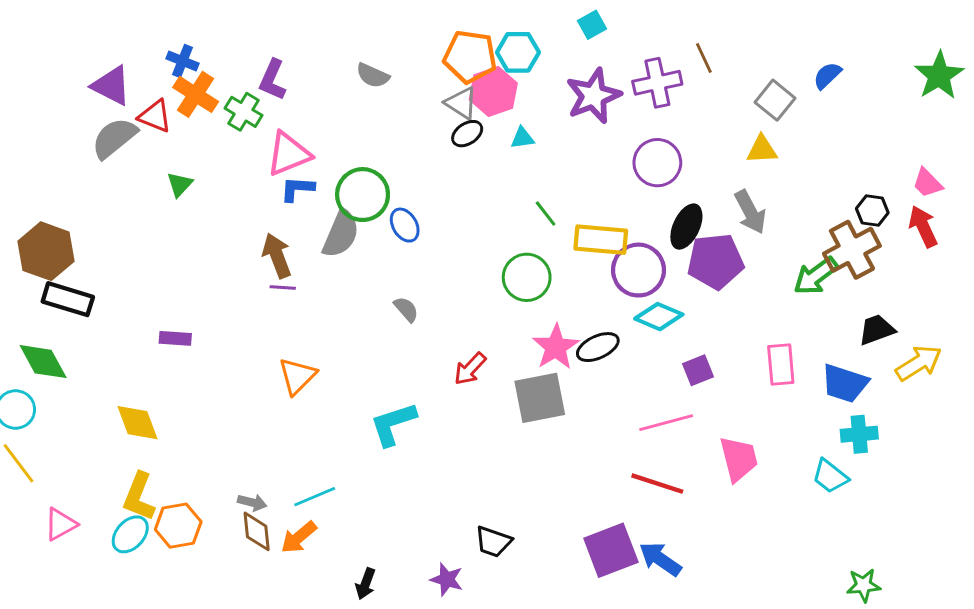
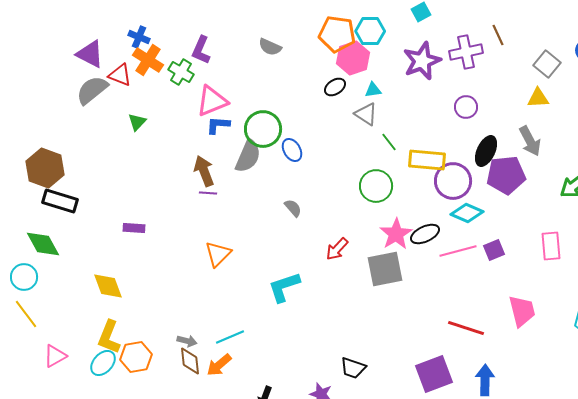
gray triangle: (461, 103) -> (366, 114), moved
purple circle: (657, 163) -> (466, 107), size x0.7
pink line: (666, 423) -> (458, 251), moved
blue arrow: (660, 559) -> (485, 380), moved, turned 56

